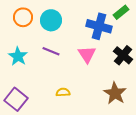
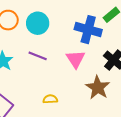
brown star: (115, 93) -> (98, 88), moved

